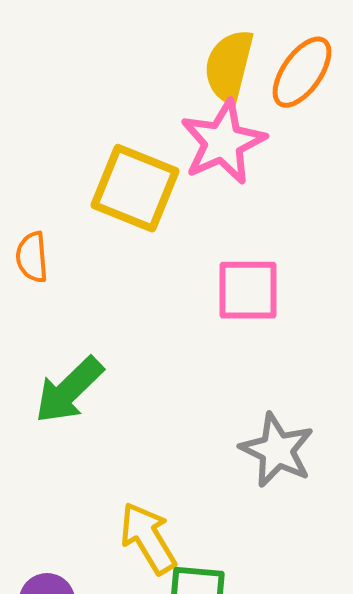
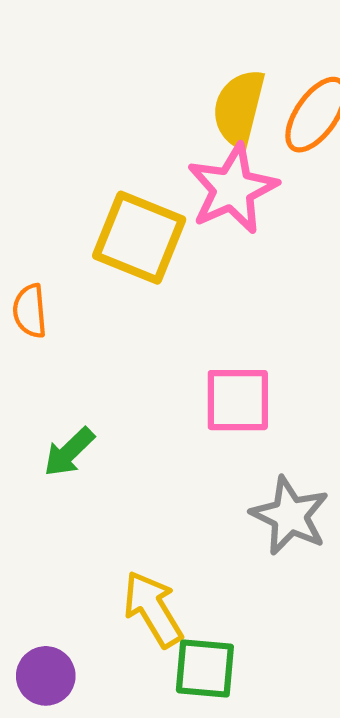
pink square: (248, 290) -> (238, 400), moved
green arrow: (69, 390) -> (69, 452), size x0.7

